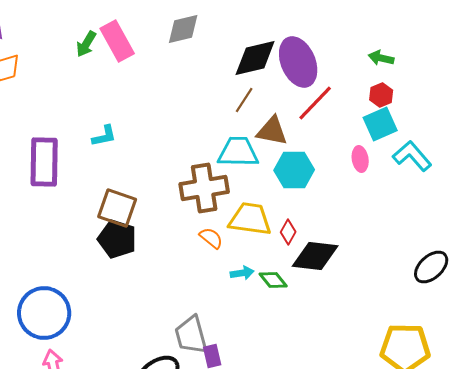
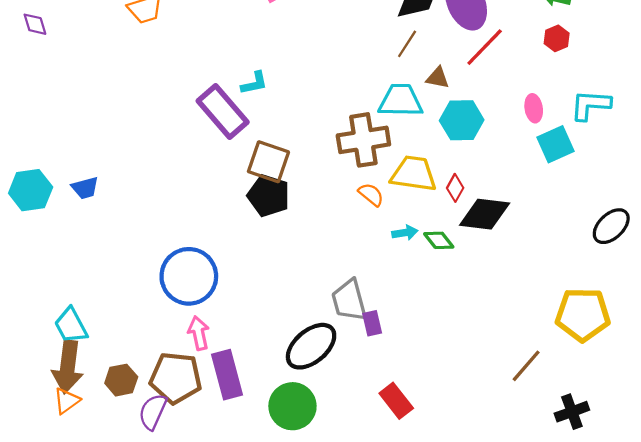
cyan square: (380, 124) -> (556, 144), moved
brown triangle: (272, 131) -> (438, 78), size x0.7
cyan L-shape: (412, 156) -> (590, 105), turned -45
purple rectangle: (44, 162) -> (223, 112), moved, turned -42

